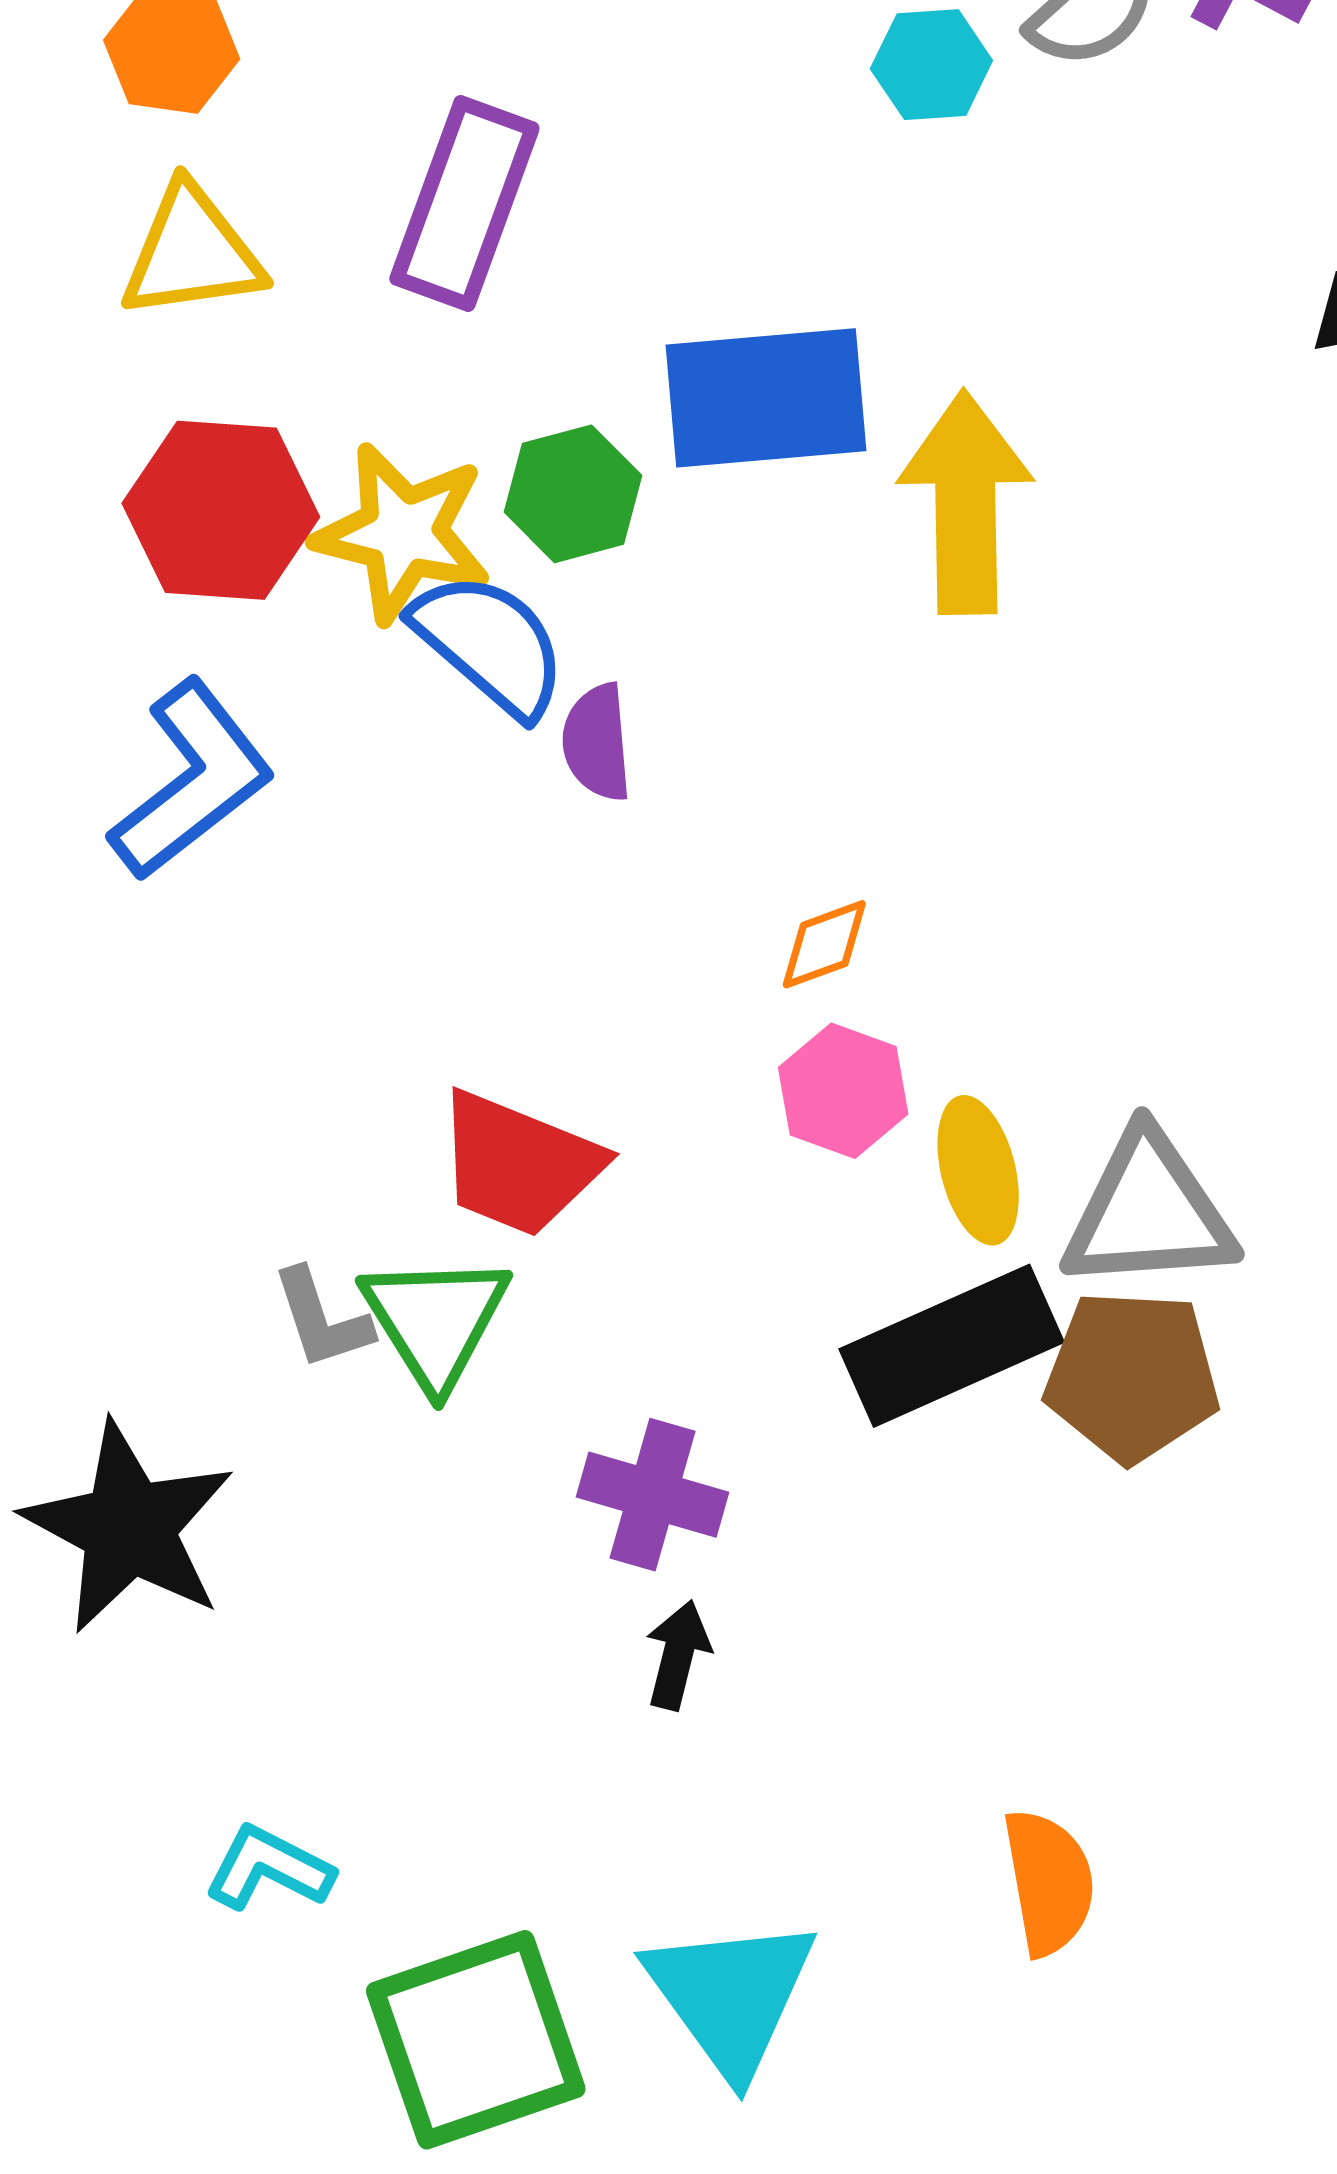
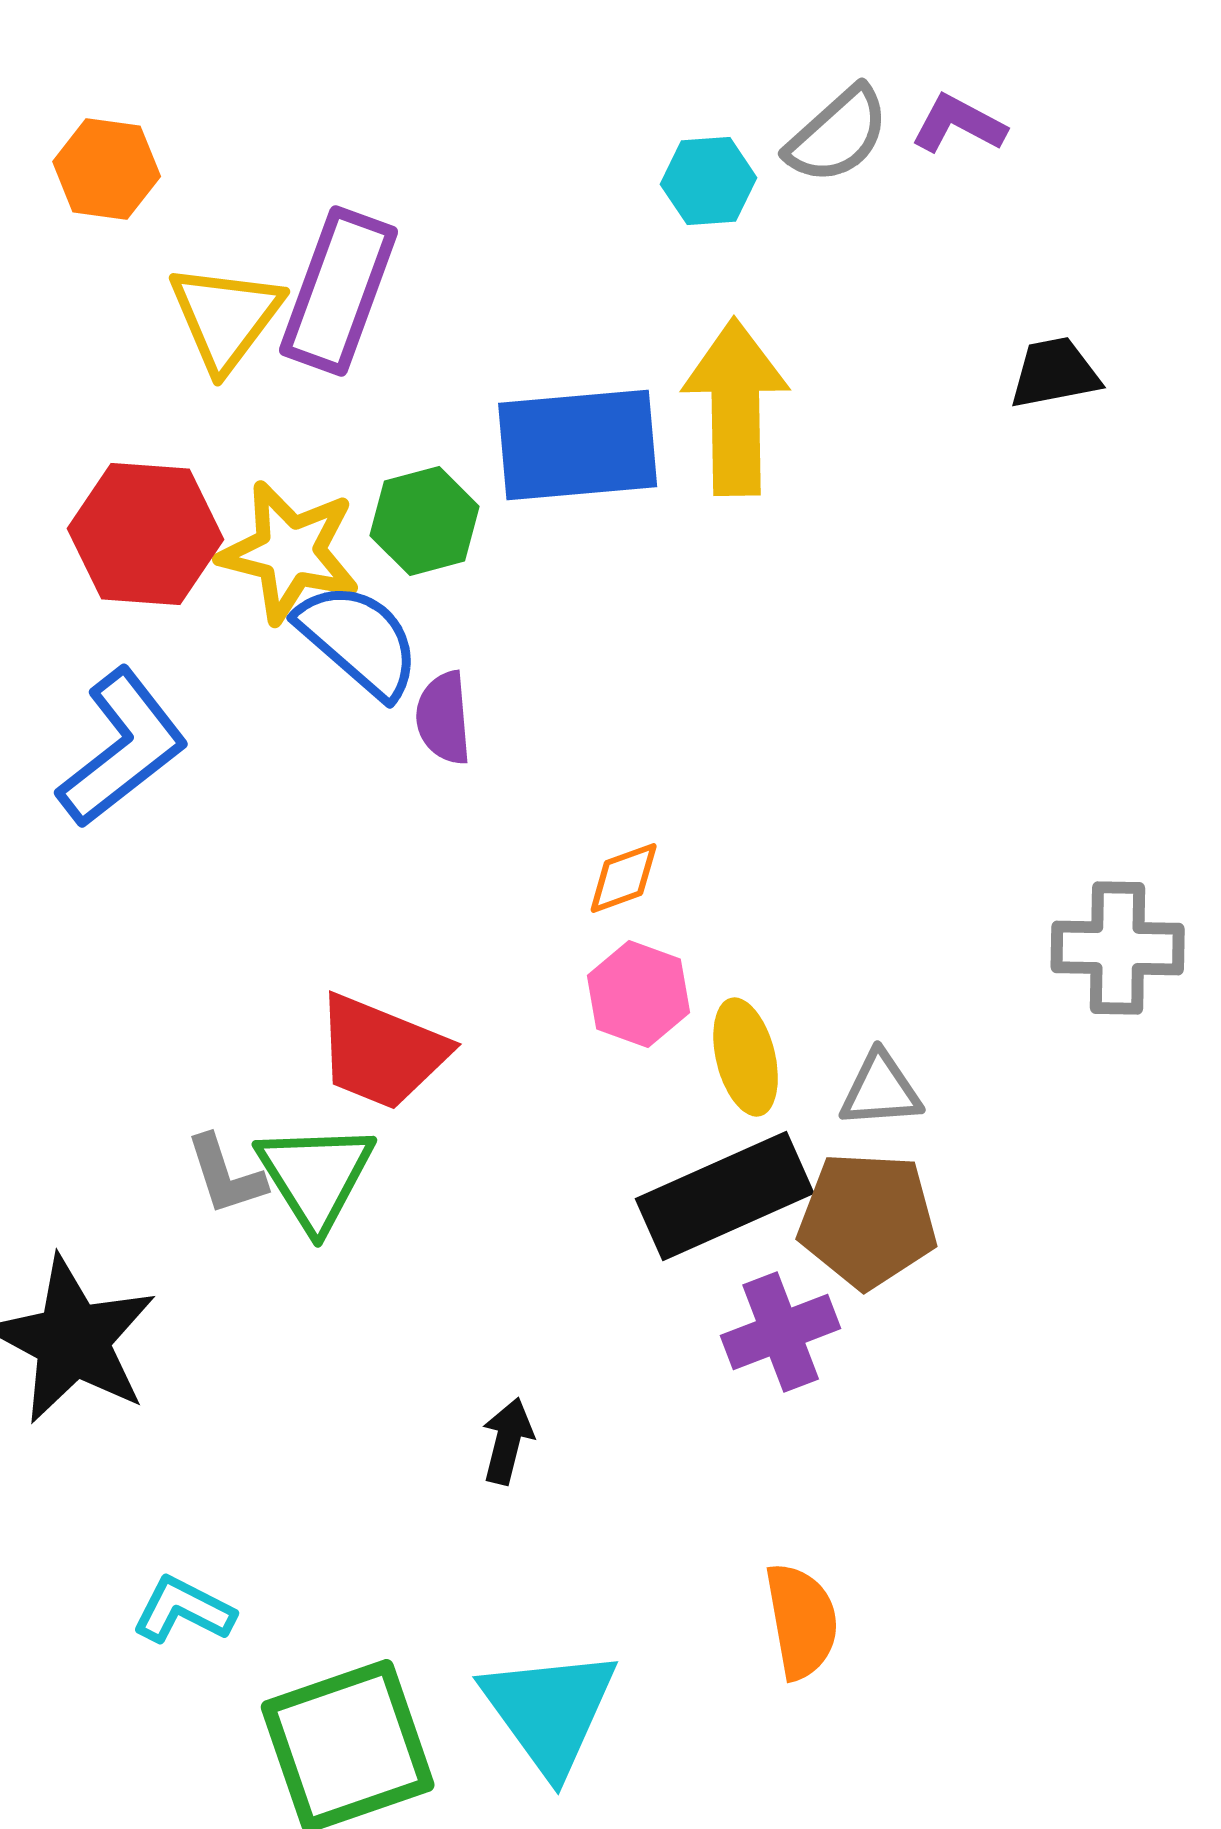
yellow triangle: (192, 253) -> (226, 317), moved, turned -45
yellow arrow: (966, 503) -> (736, 407), moved
gray triangle: (1149, 1212) -> (881, 1090), size x0.6
purple cross: (653, 1495) -> (781, 1332), moved, turned -37

